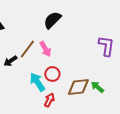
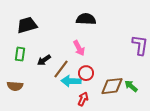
black semicircle: (52, 20) -> (86, 19), turned 48
brown line: (27, 49) -> (61, 69), moved
cyan arrow: (37, 82) -> (71, 81), turned -54

